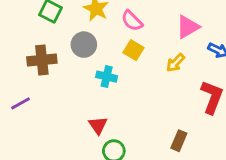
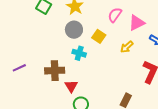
pink semicircle: (132, 21) -> (115, 15), moved, turned 77
gray circle: (84, 45) -> (74, 30), moved
brown cross: (42, 60) -> (55, 71), moved

